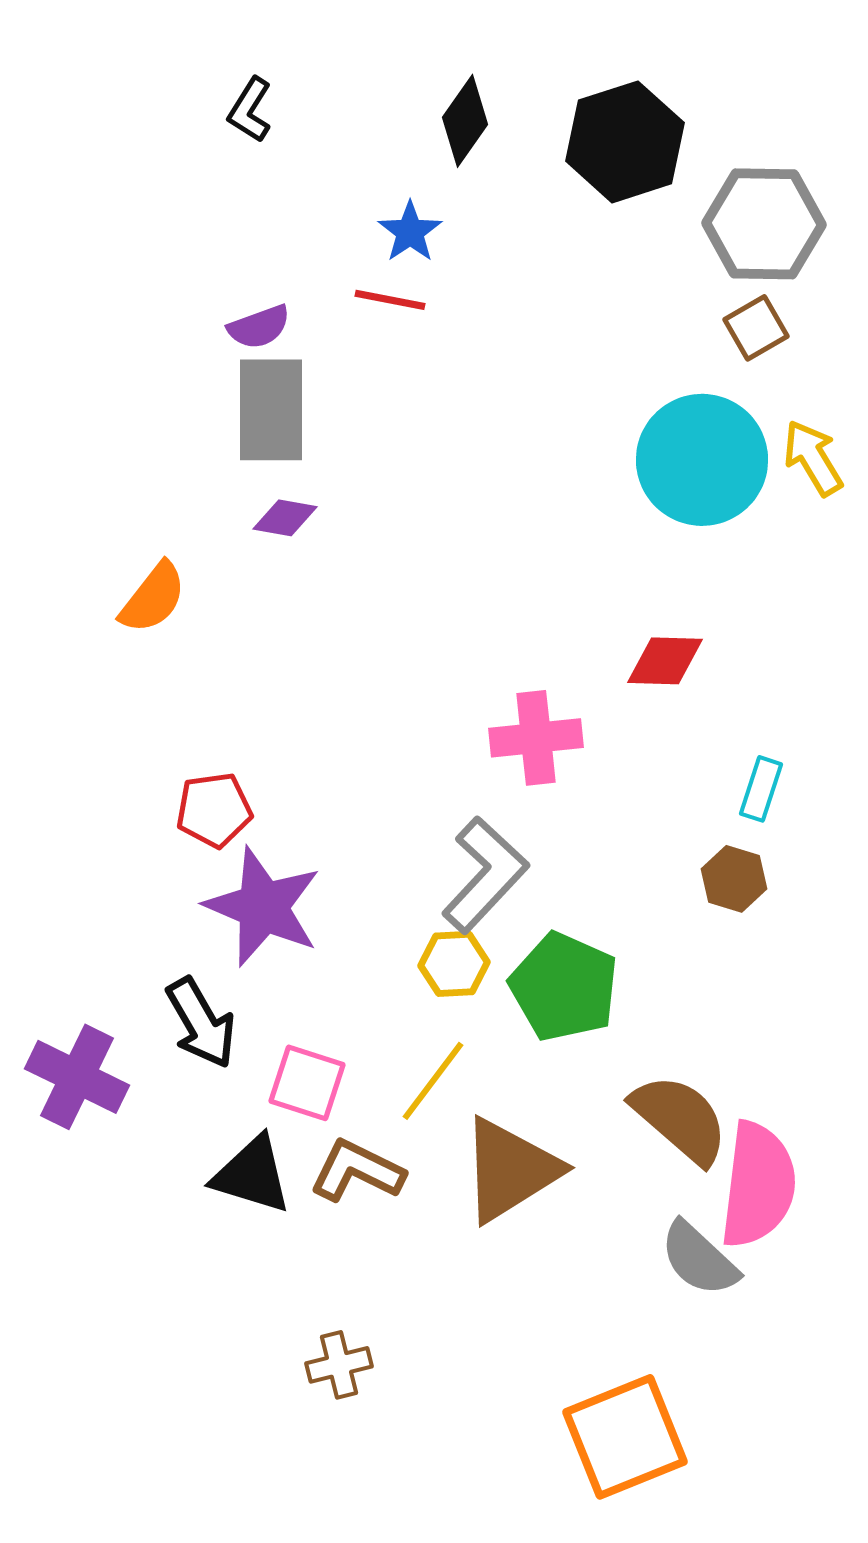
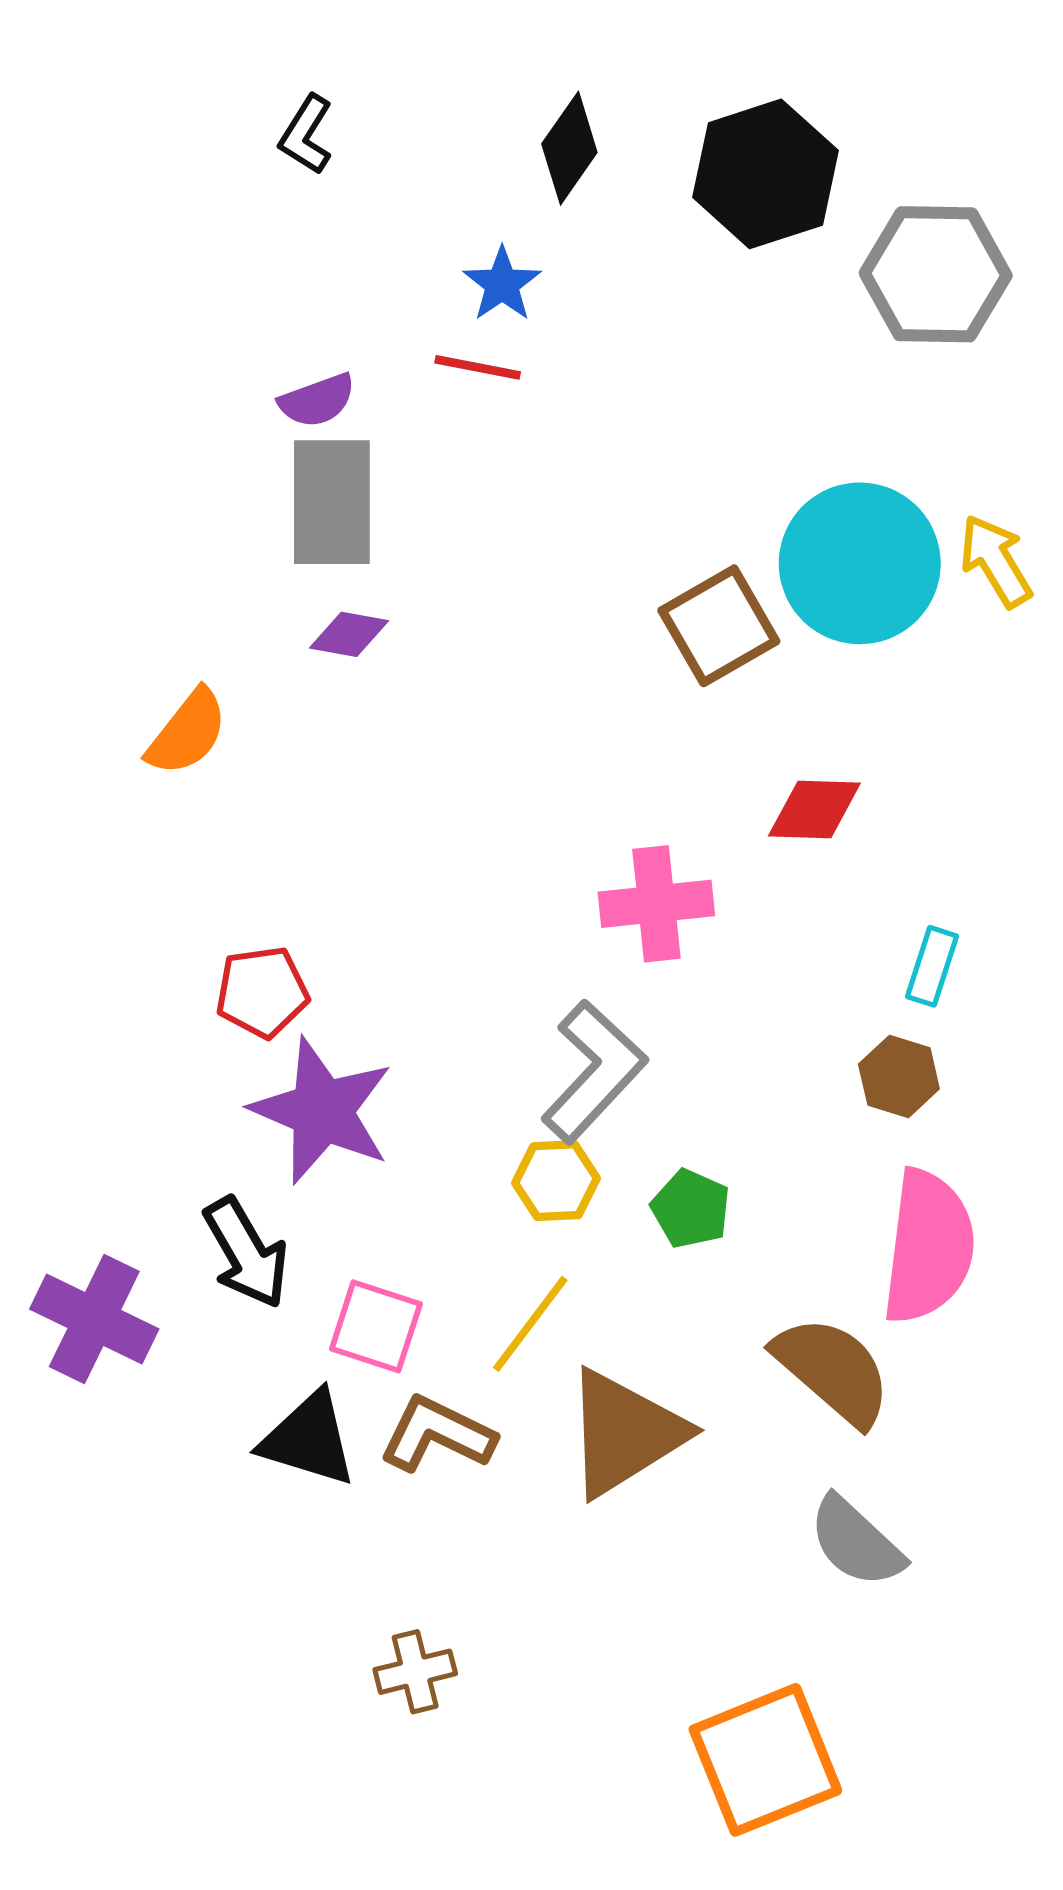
brown square: (756, 328) -> (719, 626), moved, size x1.5
green pentagon: (564, 987) -> (691, 1209), size x0.6
pink semicircle: (758, 1185) -> (928, 1247), moved

